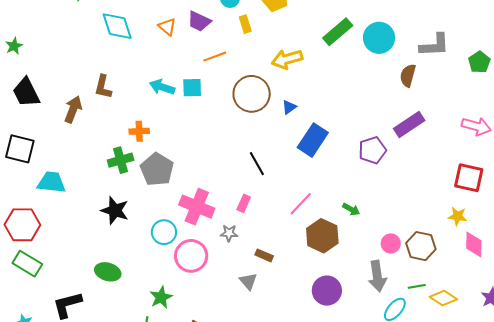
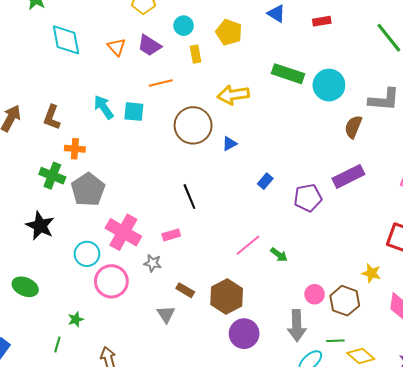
green rectangle: (338, 32) -> (288, 74), turned 52
brown L-shape: (103, 87) -> (52, 117), moved
cyan arrow: (162, 87) -> (104, 107), turned 30
blue rectangle: (313, 140) -> (265, 181), moved, size x0.5
green cross: (121, 160) -> (52, 176), turned 30
pink rectangle: (244, 203) -> (171, 235), turned 42
pink line: (301, 204) -> (248, 245), moved
yellow star: (458, 216) -> (371, 273), moved
brown hexagon: (322, 236) -> (227, 297), moved
green star: (161, 297) -> (76, 319), size x0.7

